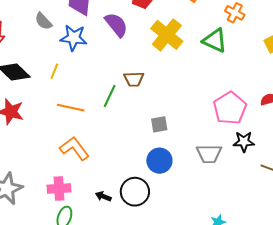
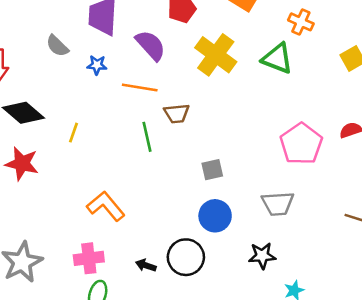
blue star: (74, 38) -> (97, 65), size x0.6
yellow line: (54, 71) -> (74, 133), moved
green line: (110, 96) -> (147, 137), turned -35
orange line: (71, 108) -> (140, 87), moved
black star: (244, 142) -> (262, 256), moved

